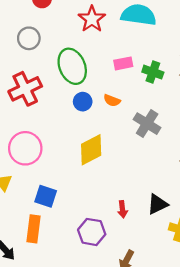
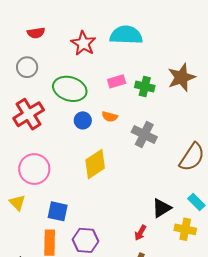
green ellipse: (72, 66) -> (70, 89), turned -44
red arrow: (122, 209) -> (140, 233), moved, turned 42
purple hexagon: (92, 232) -> (86, 240), moved

